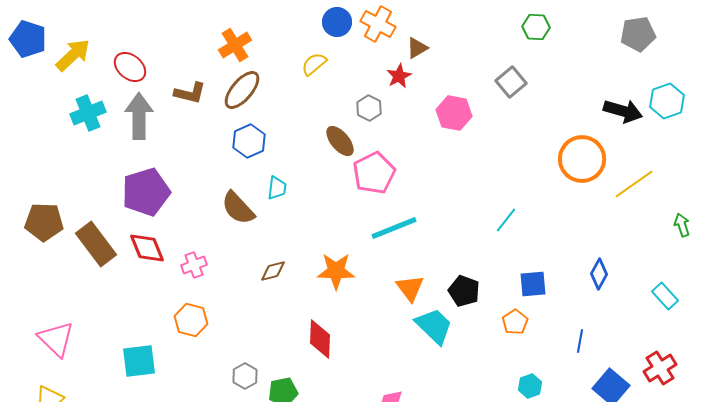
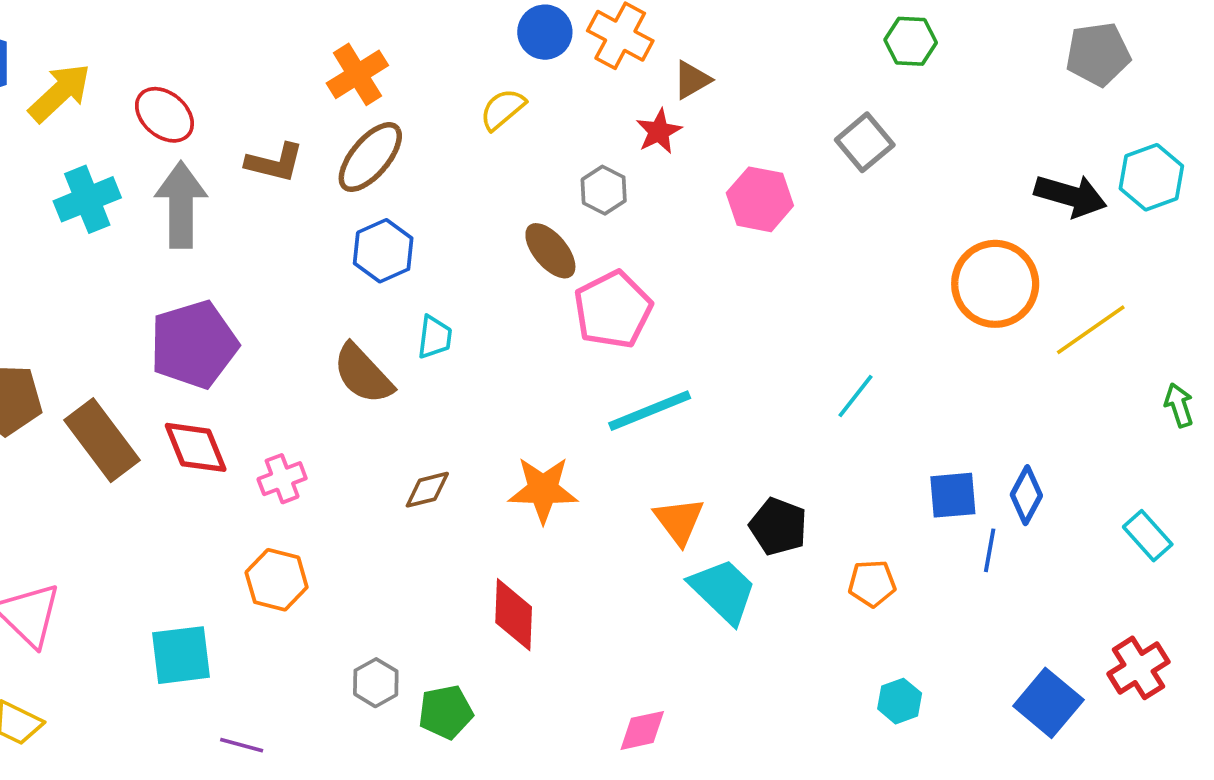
blue square: (533, 284) -> (953, 495), moved
orange pentagon: (515, 322) -> (872, 583), turned 30
blue line: (580, 341) -> (990, 550), moved

